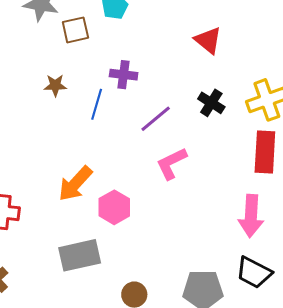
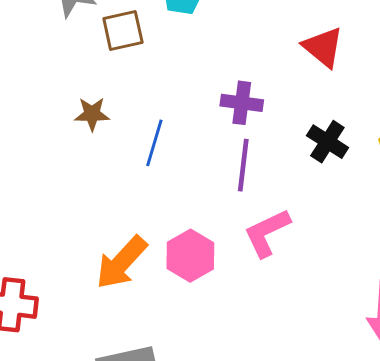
purple cross: (124, 75) -> (242, 103), moved
purple line: (156, 119) -> (243, 165), turned -44
pink hexagon: (114, 207) -> (190, 256), moved

